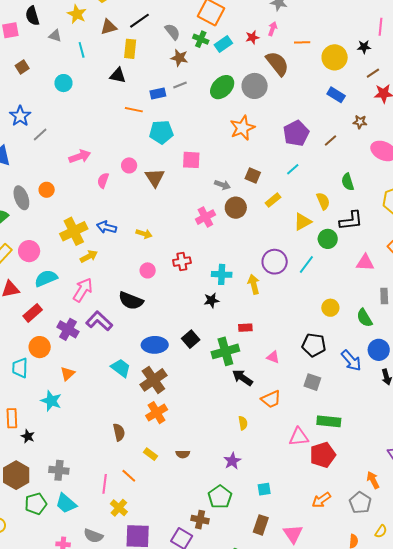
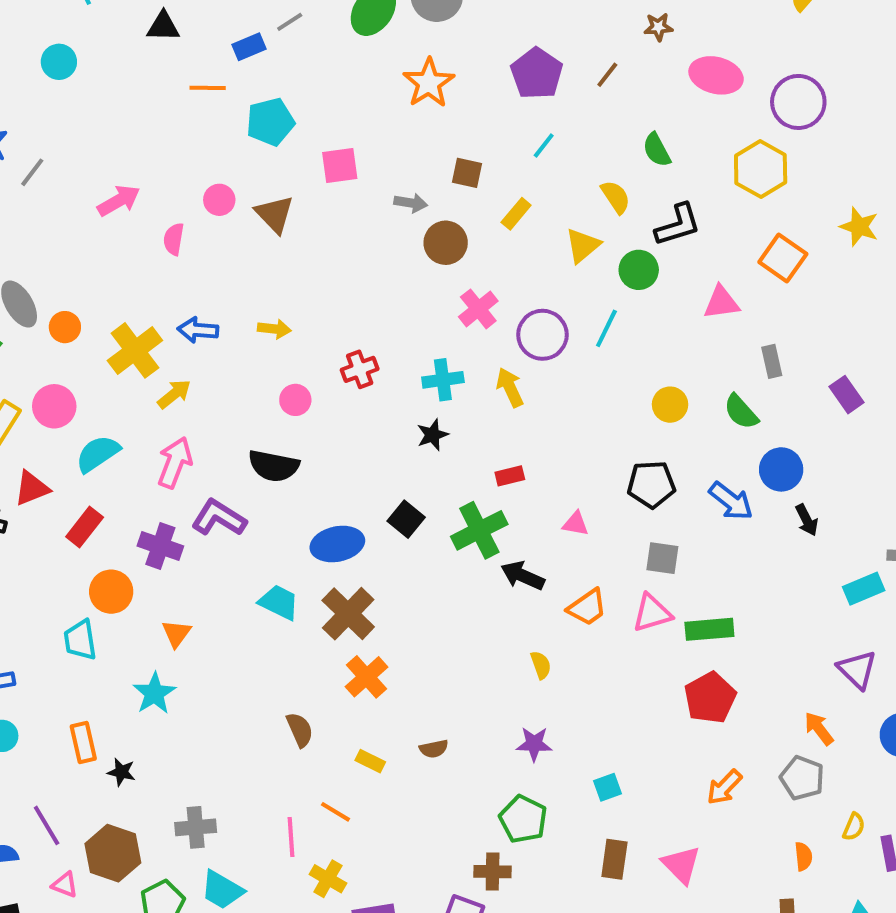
orange circle: (47, 190) -> (65, 327), moved
pink cross: (205, 217) -> (478, 309), moved
cyan star: (51, 401) -> (154, 693), turned 30
pink triangle: (299, 437) -> (652, 613), moved
purple star: (232, 461) -> (534, 744), turned -30

